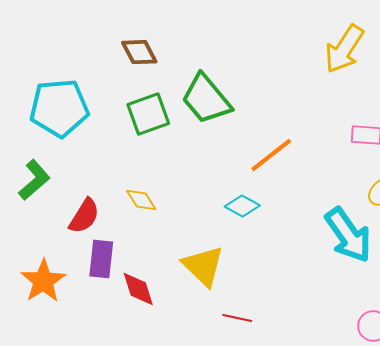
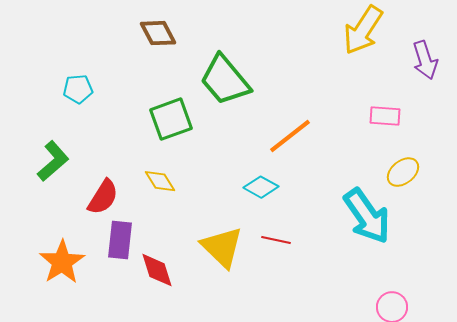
cyan pentagon: (59, 108) -> (78, 89), size x0.5
green square: (148, 114) -> (171, 119), moved
red line: (237, 318) -> (276, 240), moved

